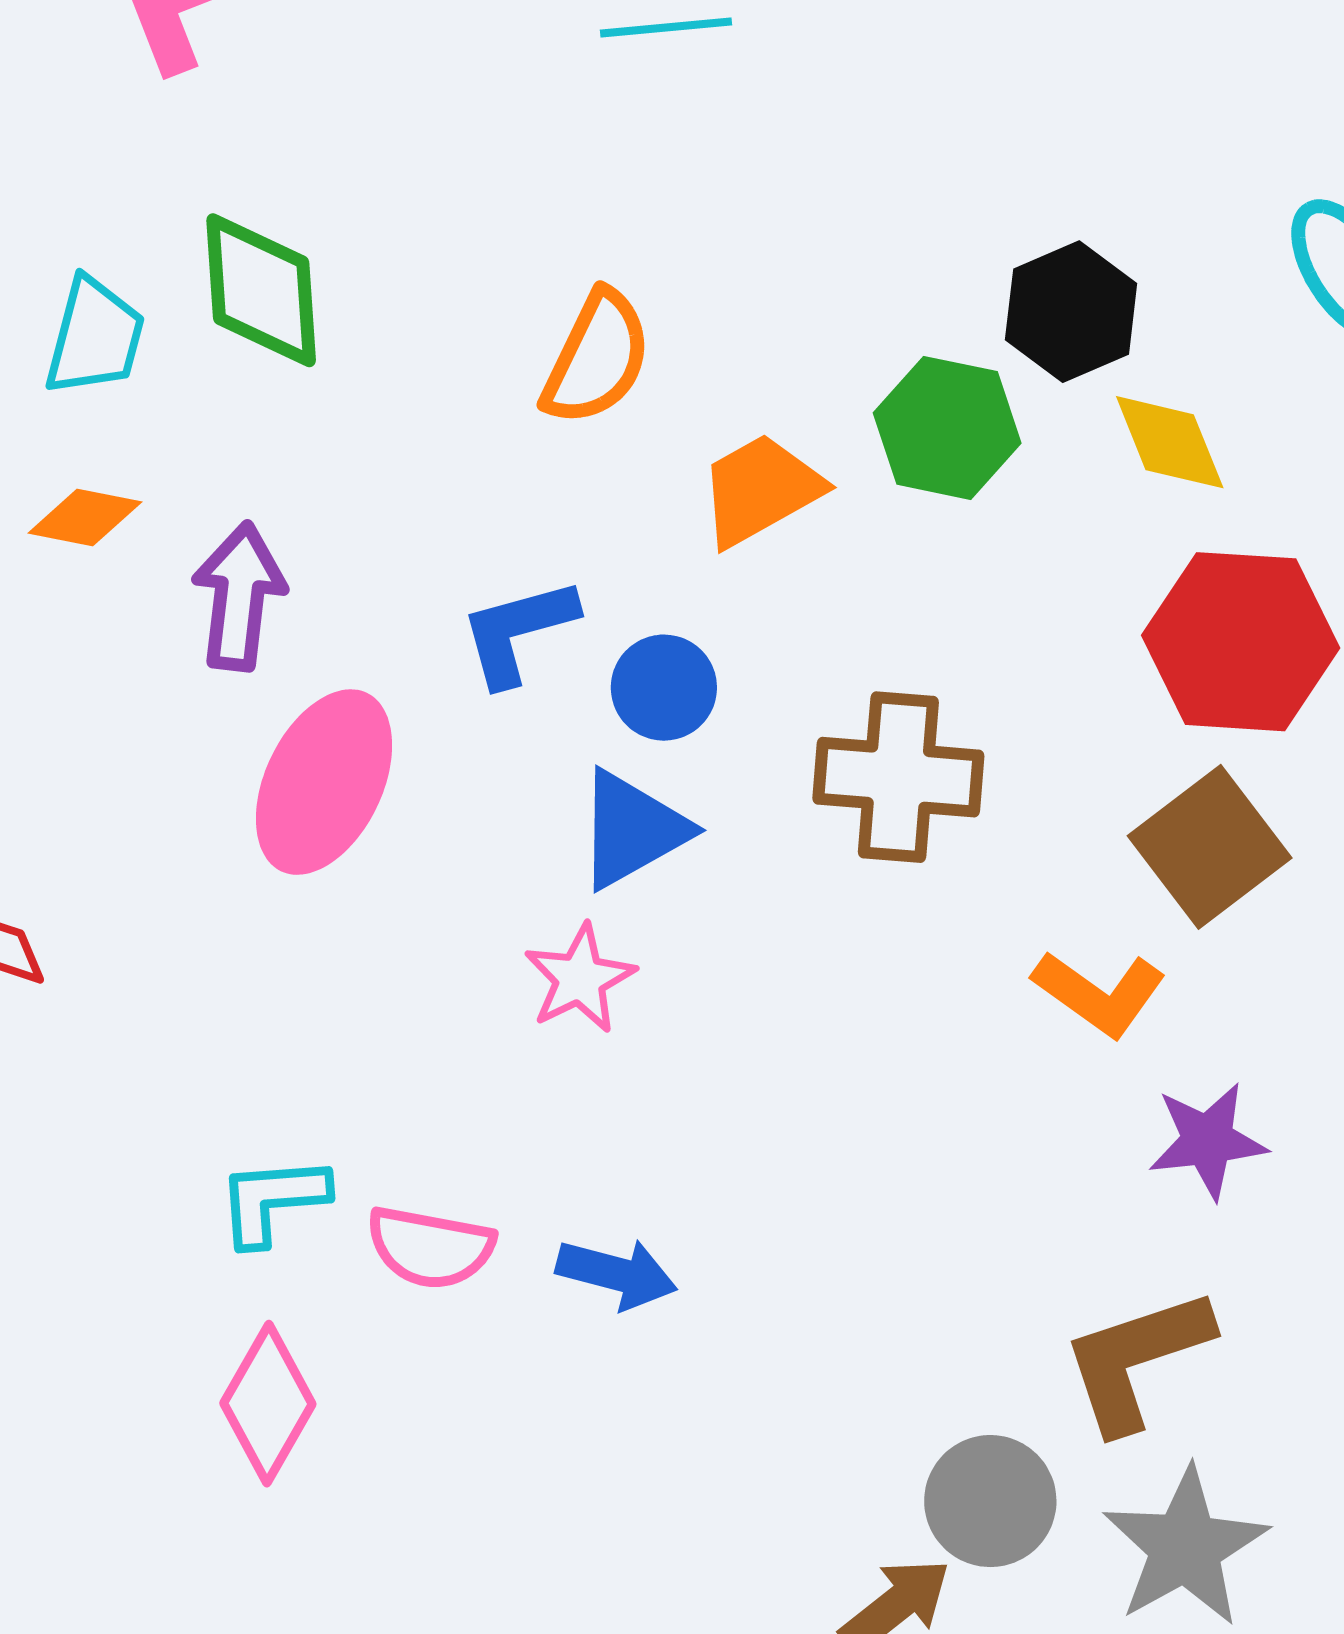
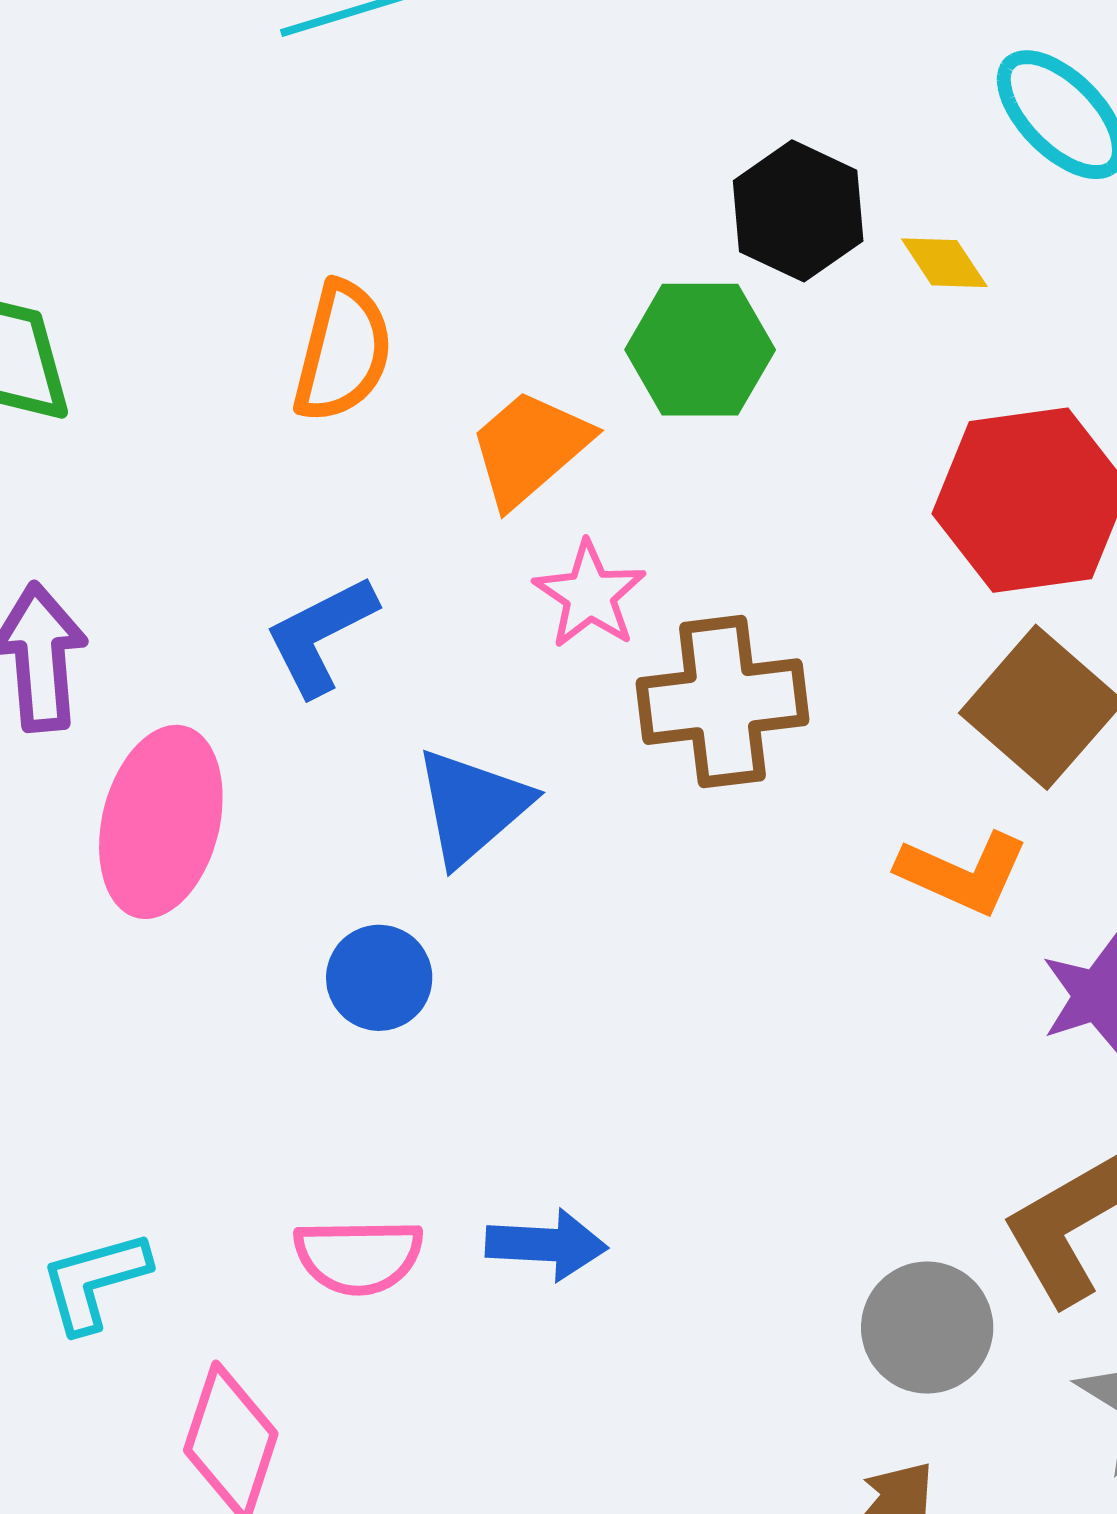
yellow diamond: (1170, 442) -> (944, 263), moved, size x0.7
blue circle: (664, 688) -> (379, 978), moved
pink star: (580, 979) -> (590, 595), moved
cyan L-shape: (273, 1200) -> (95, 1281), moved
gray circle: (990, 1501) -> (927, 1328), moved

